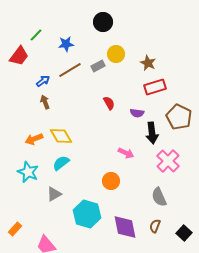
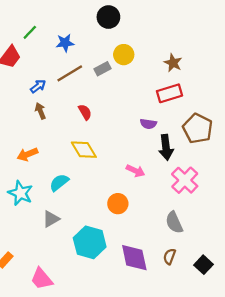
brown star: (148, 63) -> (173, 63), moved
red semicircle: (109, 103) -> (85, 112), moved
yellow diamond: (61, 136) -> (84, 150), moved

